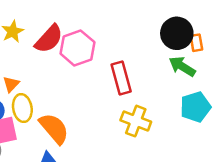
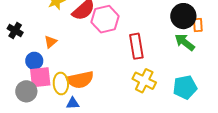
cyan pentagon: (195, 107) -> (185, 87), moved
yellow ellipse: (22, 108) -> (61, 84), moved
orange semicircle: (54, 128) -> (80, 80), turned 112

